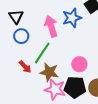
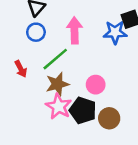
blue star: (72, 18) -> (115, 32), moved
red arrow: (25, 67) -> (21, 69), moved
brown star: (49, 72) -> (57, 84), turned 30

